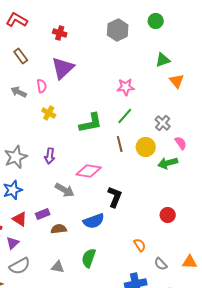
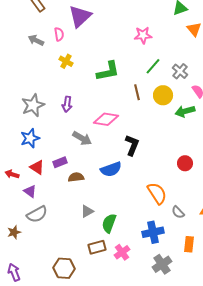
green line: (125, 116) -> (153, 66), moved
purple triangle: (13, 243) -> (30, 191), turned -40
orange semicircle: (140, 245) -> (157, 193), size x1.6
green semicircle: (89, 258) -> (109, 223), moved
gray triangle: (58, 267) -> (87, 211), moved, turned -40

